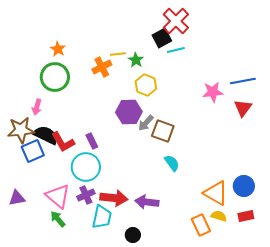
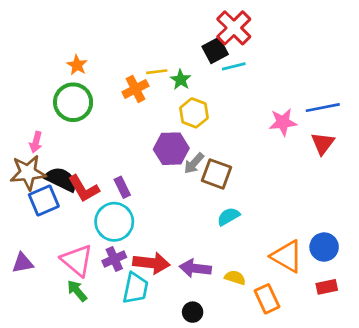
pink arrow: (37, 107) -> (36, 142), moved
cyan semicircle: (172, 163) -> (228, 216), turned -84
yellow semicircle: (219, 216) -> (235, 278), moved
black circle: (133, 235) -> (193, 312), moved

